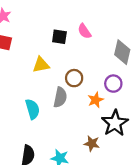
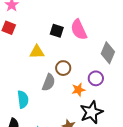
pink semicircle: (84, 31) -> (79, 30), size x1.5
cyan semicircle: (33, 109) -> (23, 99), moved

